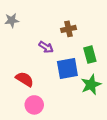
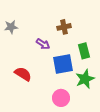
gray star: (12, 20) -> (11, 27), moved
pink circle: (34, 105) -> (61, 98), moved

